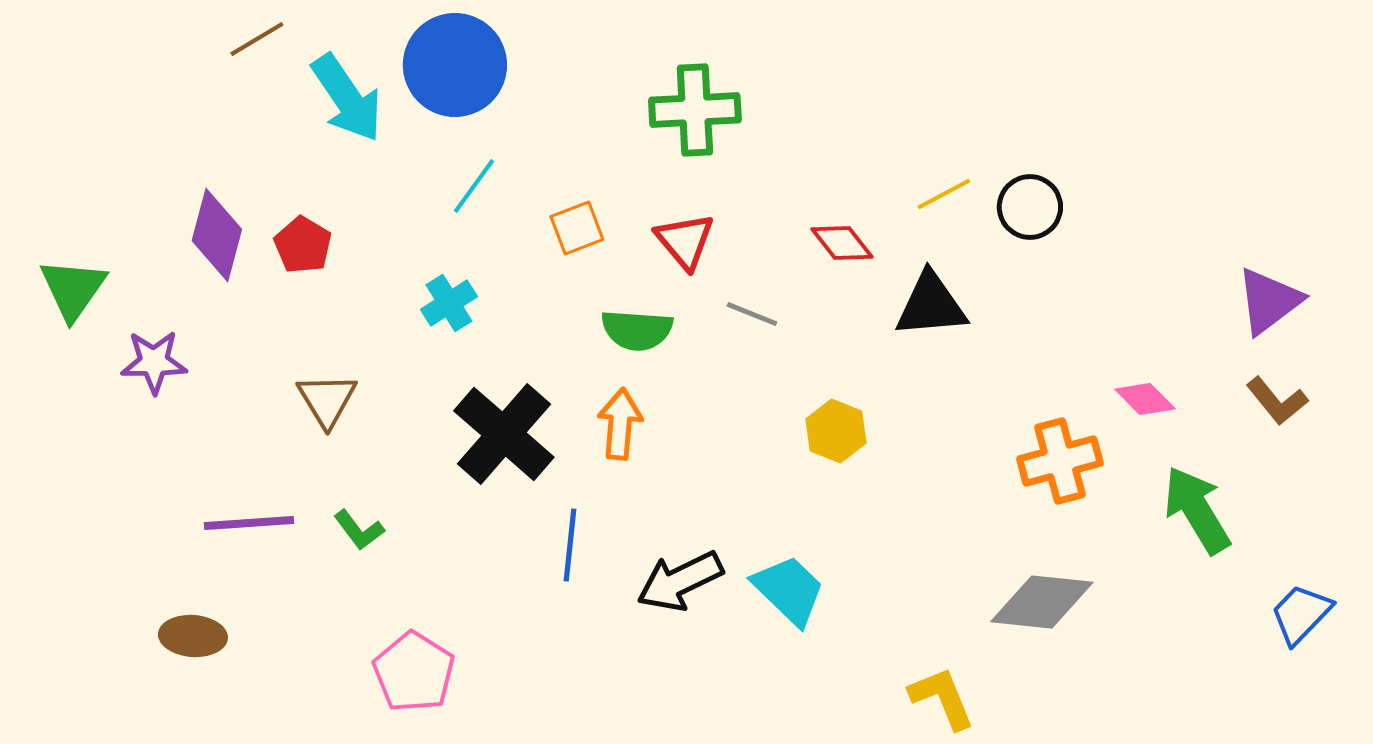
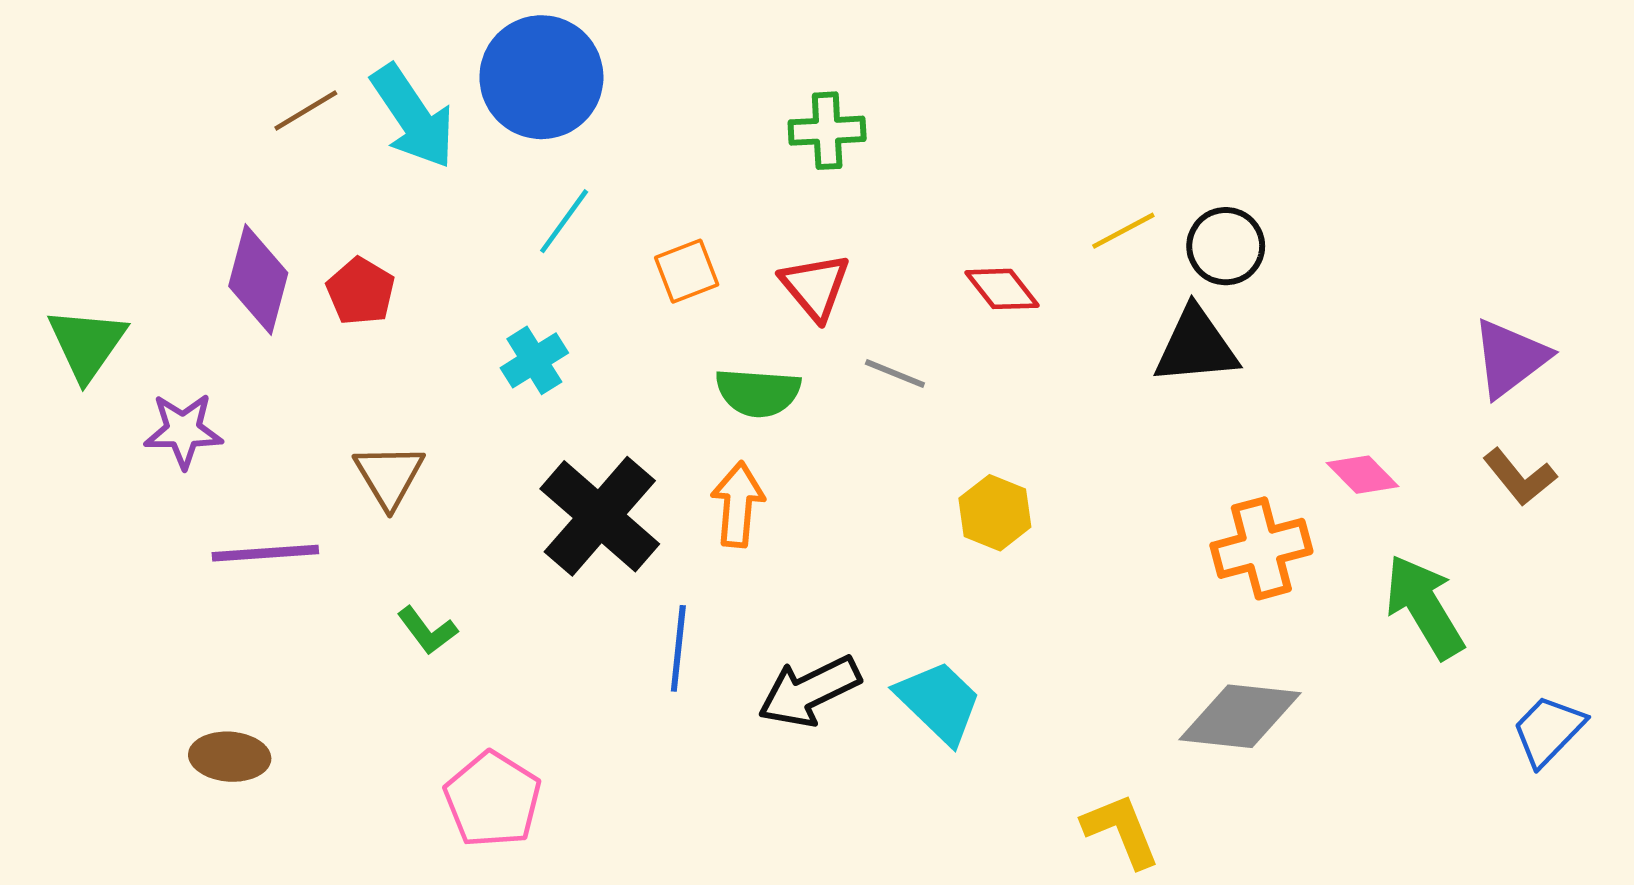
brown line: (257, 39) -> (306, 110), moved
green cross: (695, 110) -> (827, 131), size x0.7
black triangle: (931, 305) -> (1196, 346), moved
purple line: (249, 523) -> (265, 553), moved

